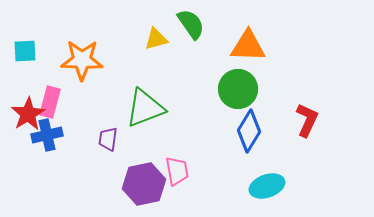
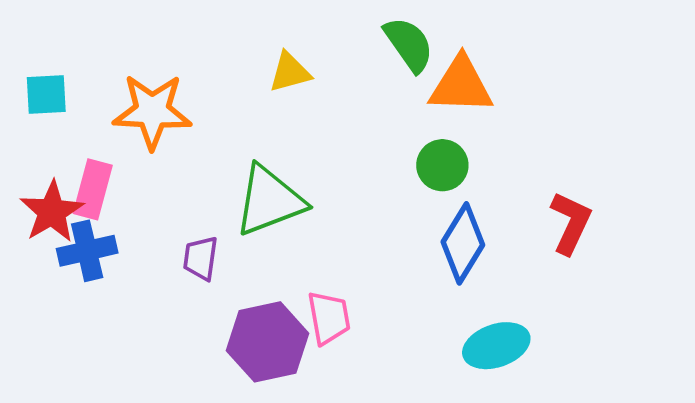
green semicircle: (191, 24) -> (409, 44), moved
green circle: (238, 89) -> (442, 165), size x0.7

